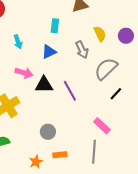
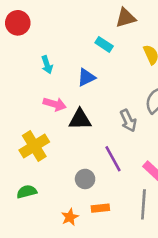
cyan rectangle: (55, 26) -> (104, 44), moved, turned -64
gray arrow: (82, 50) -> (128, 121), moved
purple line: (70, 91) -> (113, 159), moved

